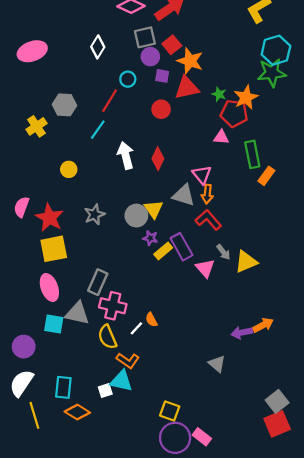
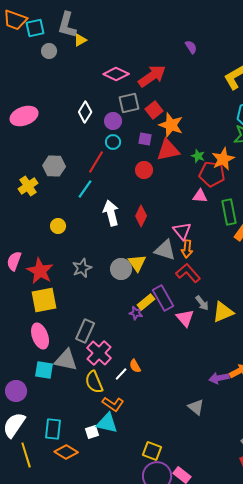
purple circle: (150, 57) -> (113, 121), moved
purple star: (150, 238) -> (136, 313), moved
pink cross: (113, 306) -> (99, 353), turned 30

